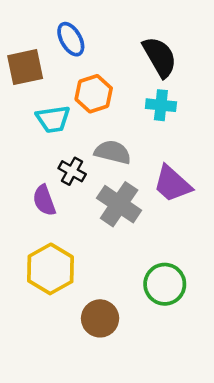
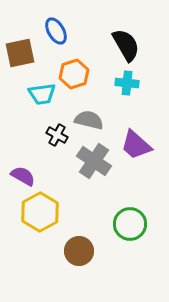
purple semicircle: (44, 200) -> (23, 176), moved, turned 140

